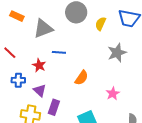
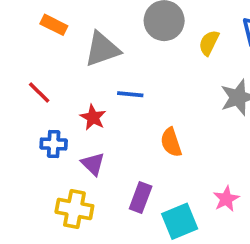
orange semicircle: (82, 78) -> (171, 142), turned 126
pink star: (113, 94) -> (226, 199), moved
purple rectangle: (54, 107) -> (141, 198), moved

